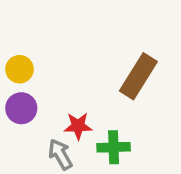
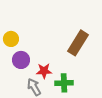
purple circle: (21, 108) -> (21, 60), moved

